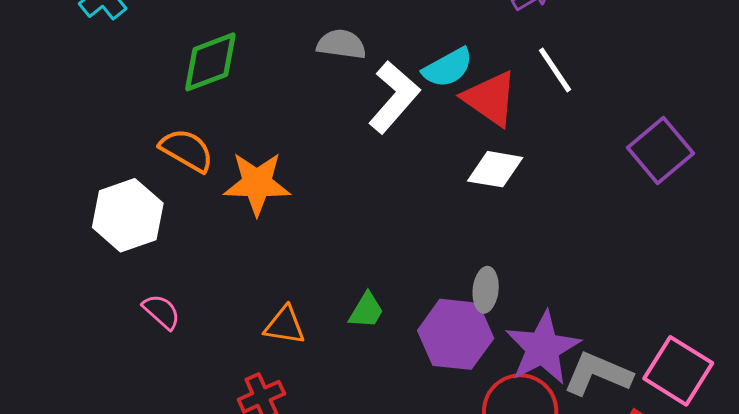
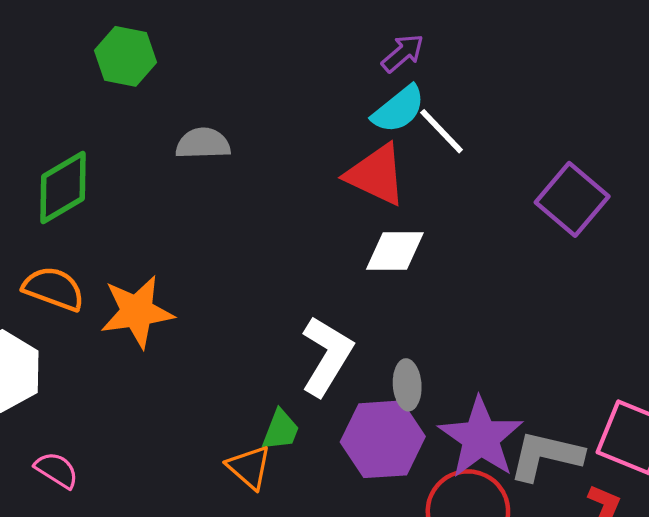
cyan semicircle: (448, 68) -> (399, 109), moved
white L-shape: (394, 97) -> (327, 356), moved
orange triangle: (285, 325) -> (249, 467), moved, turned 42

